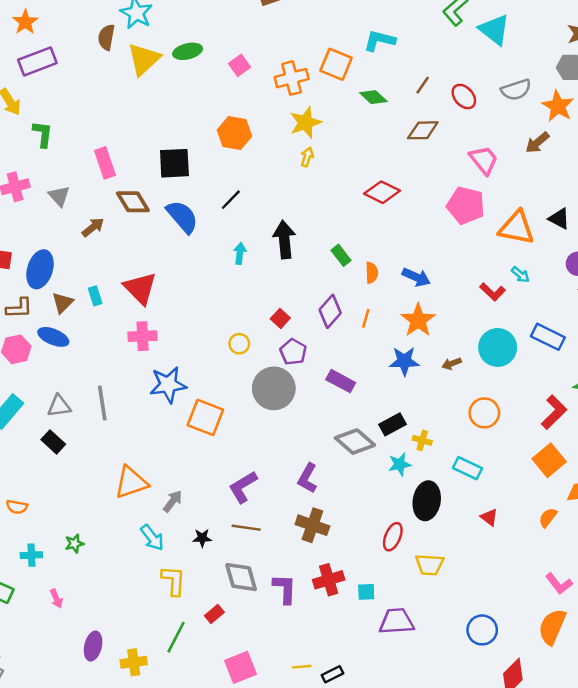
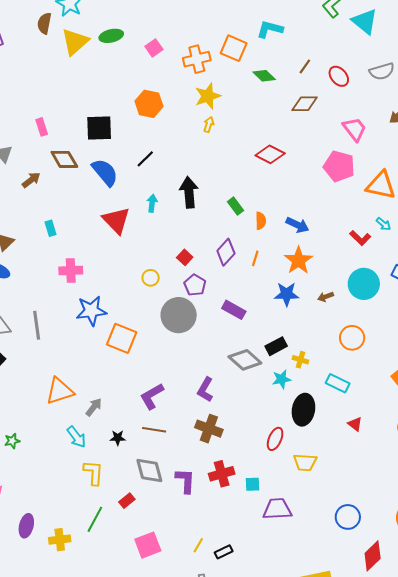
pink rectangle: (105, 163) -> (42, 127), size x0.7
red triangle: (140, 288) -> (116, 220), moved
cyan rectangle: (95, 296) -> (51, 228), moved
yellow line: (302, 667) -> (198, 545), turned -56

